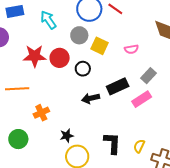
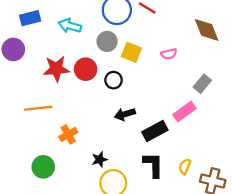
cyan arrow: (48, 20) -> (70, 26), turned -36
gray rectangle: (148, 76) -> (202, 84), moved
black rectangle: (118, 86) -> (155, 131), moved

